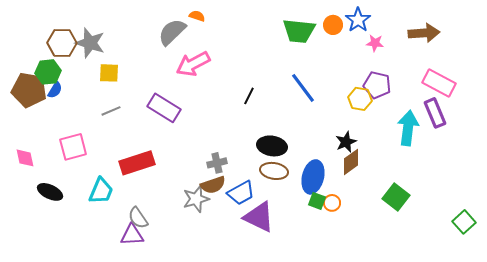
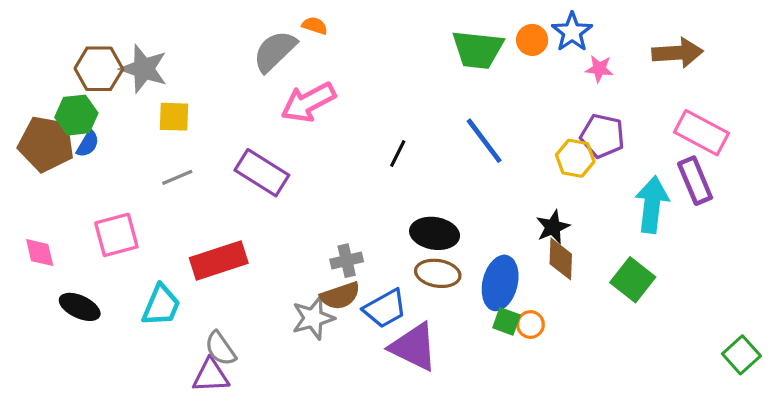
brown diamond: (351, 162) -> (561, 259), turned -52
green square: (396, 197) -> (633, 280), moved

